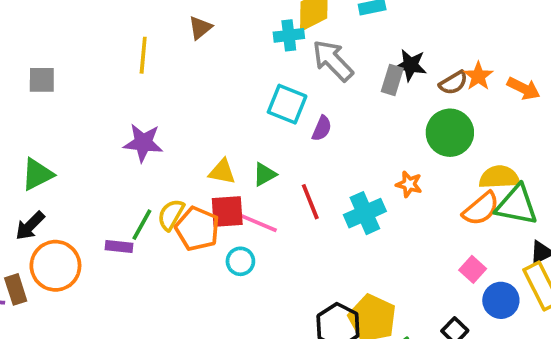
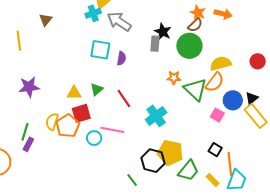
black star: (411, 65) -> (163, 32), moved, turned 30
gray rectangle: (392, 80) -> (155, 44), moved
brown semicircle: (453, 83) -> (195, 25), moved
green triangle: (517, 205) -> (195, 89), moved, turned 45
cyan cross: (365, 213) -> (156, 116), moved
pink line: (256, 222) -> (112, 130), moved
green line: (142, 225) -> (25, 132), moved
orange pentagon: (197, 229) -> (68, 126), turned 30
purple rectangle: (119, 246) -> (28, 144), turned -56
blue circle: (501, 300) -> (233, 100), moved

